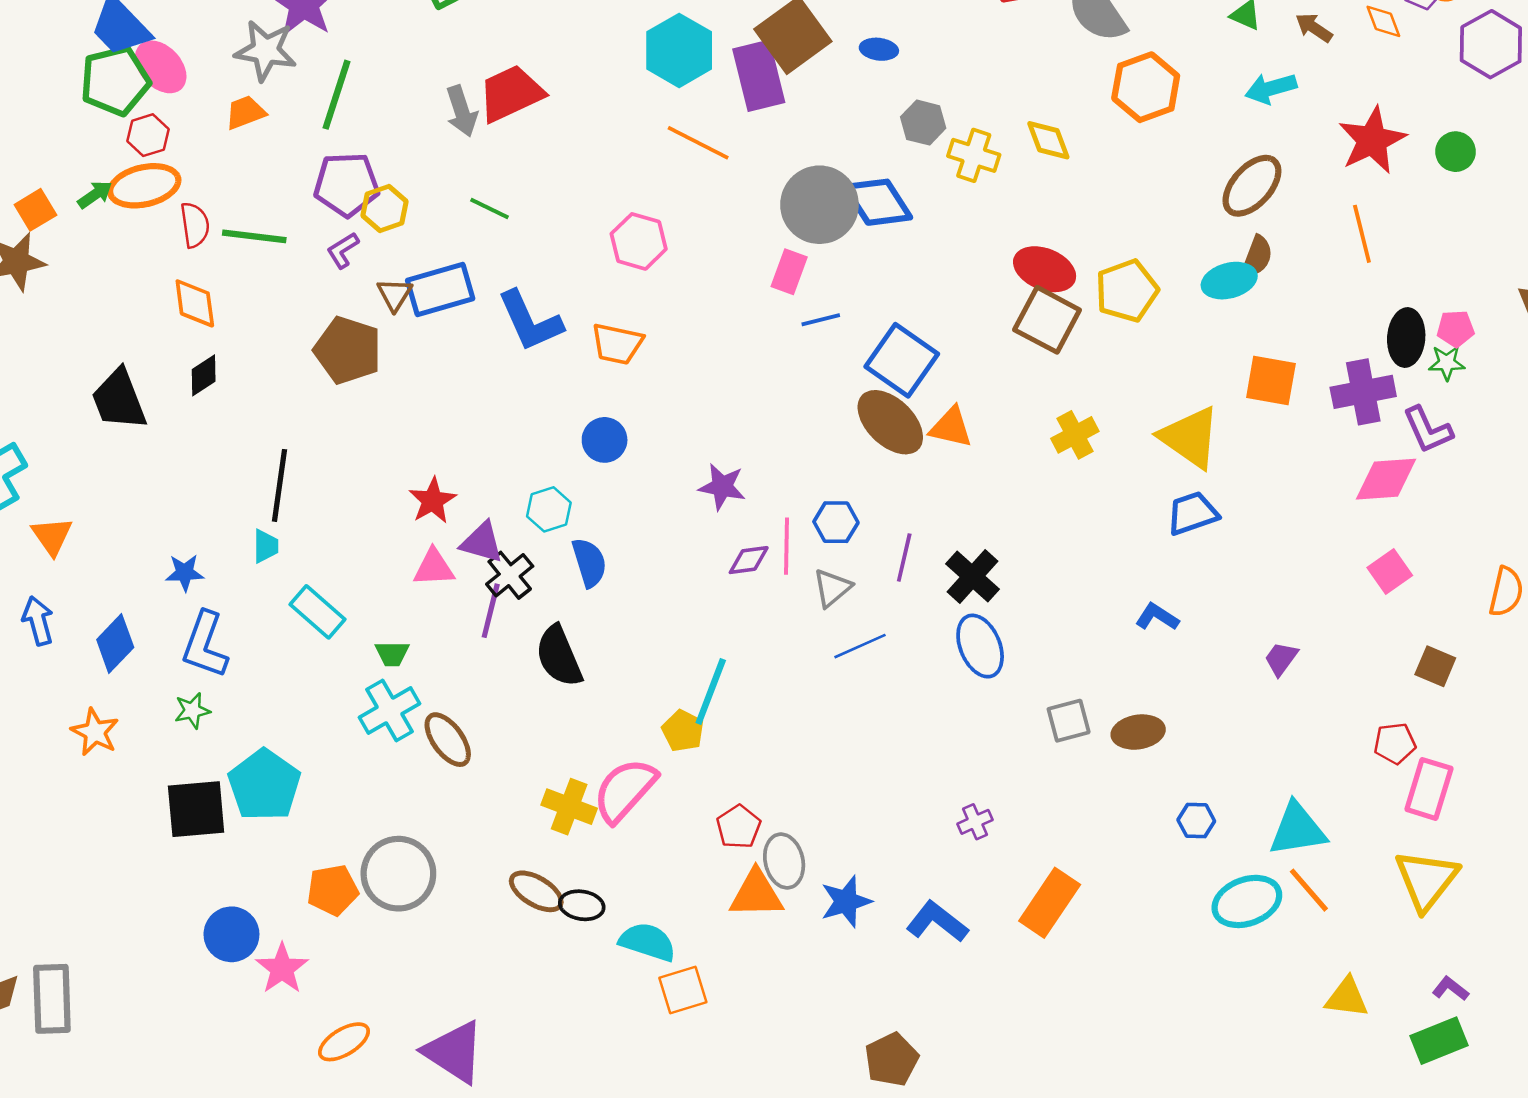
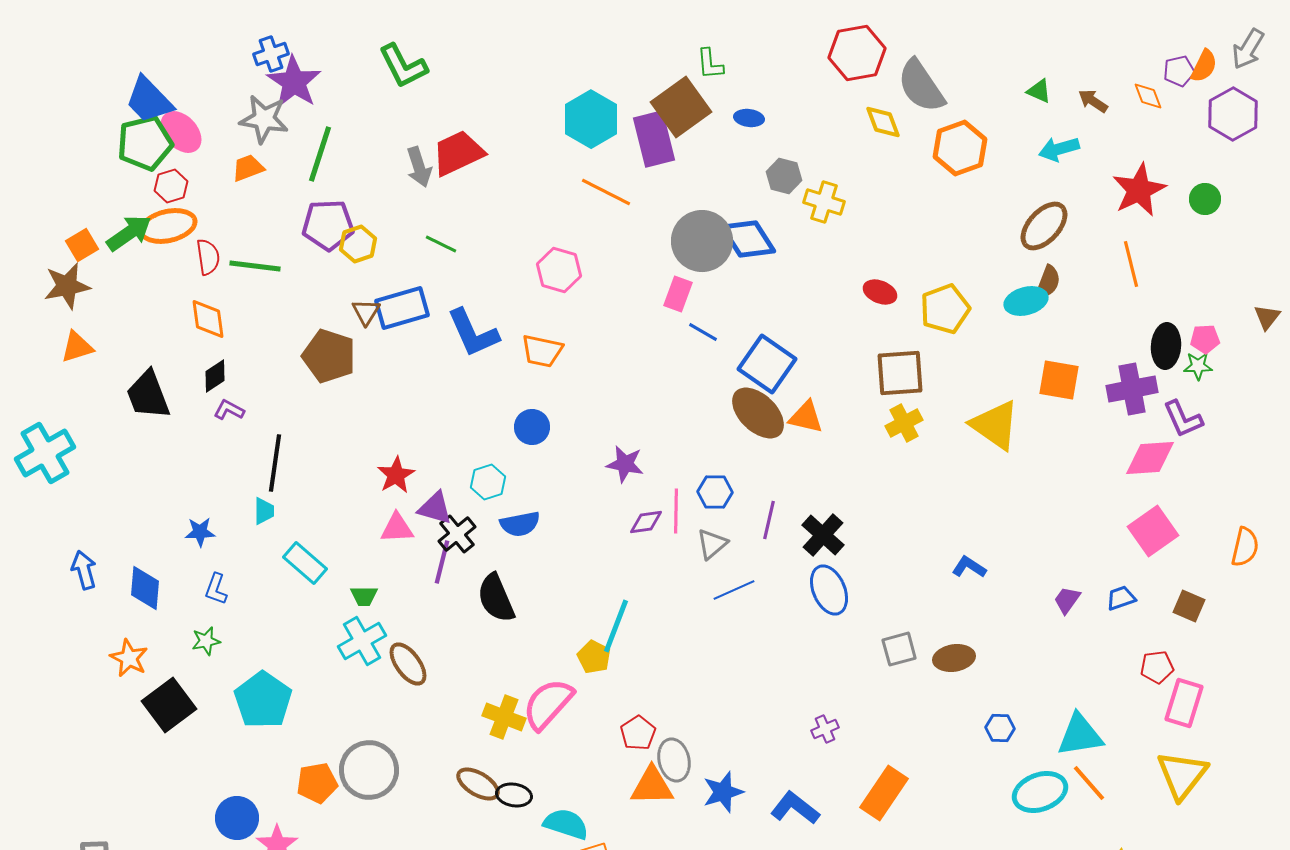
yellow diamond: (1048, 140) -> (883, 122), moved
green arrow: (95, 195) -> (129, 233), size x1.6
purple L-shape: (343, 250) -> (229, 410), moved, turned 60
red ellipse: (1045, 269) -> (880, 292), size x0.7
blue line: (821, 320) -> (703, 332), turned 44
brown square: (1047, 320) -> (900, 373), moved, turned -32
blue trapezoid: (1193, 513) -> (1121, 598), moved, size x0.7
orange triangle: (52, 536) -> (77, 347), moved, turned 48
blue semicircle: (589, 563) -> (520, 524), turned 96
pink square: (1390, 571) -> (1153, 531), size x1.4
blue diamond: (115, 644) -> (145, 588), turned -39
blue L-shape: (205, 645) -> (216, 589), size x0.6
black square: (196, 809) -> (169, 705), moved, turned -32

